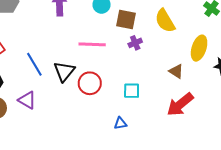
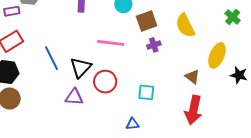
brown square: (126, 19) -> (147, 21), turned -35
purple triangle: (27, 100) -> (74, 97), moved, turned -30
red arrow: (180, 104) -> (193, 110), turned -44

